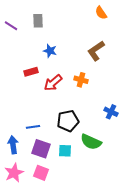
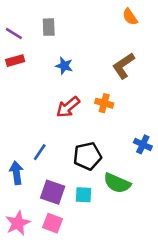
red rectangle: (31, 72) -> (15, 61), moved
blue line: (33, 127) -> (40, 152), moved, turned -48
blue arrow: (13, 145) -> (16, 173), moved

